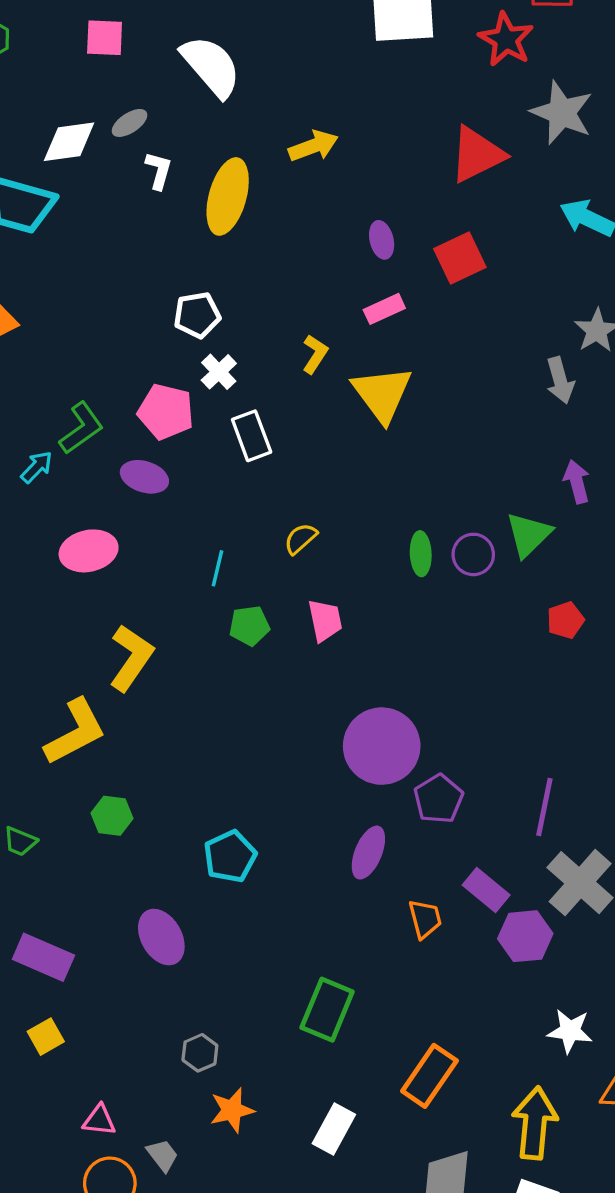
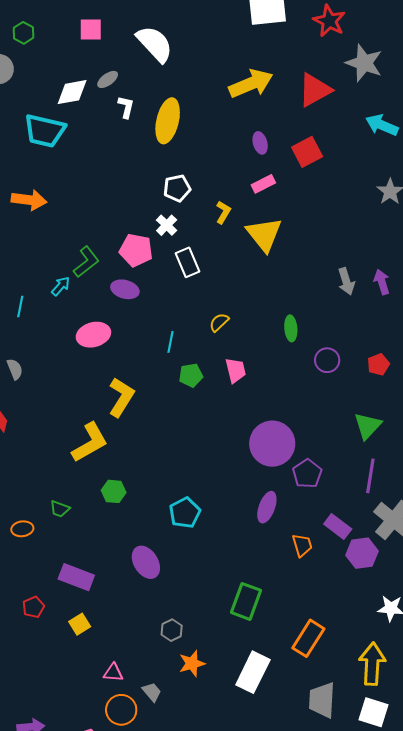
yellow arrow: (313, 146) -> (251, 84), moved, size x1.5
white pentagon: (197, 315) -> (177, 188), moved
gray arrow: (560, 380) -> (346, 281), moved
green triangle: (529, 535) -> (368, 426), moved
purple circle: (473, 554) -> (327, 360), moved
white rectangle: (334, 1129) -> (253, 672), size x1.4

